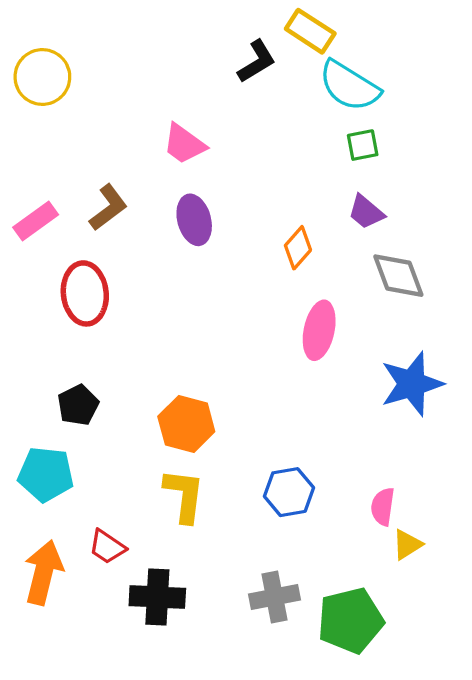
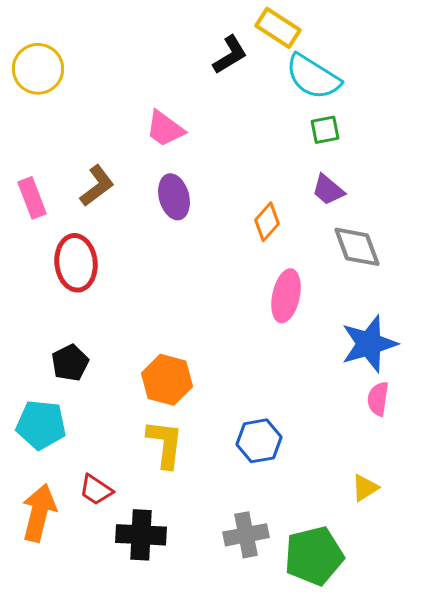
pink rectangle: (36, 221) -> (32, 198), turned -75
pink semicircle: (383, 507) -> (378, 399), moved

